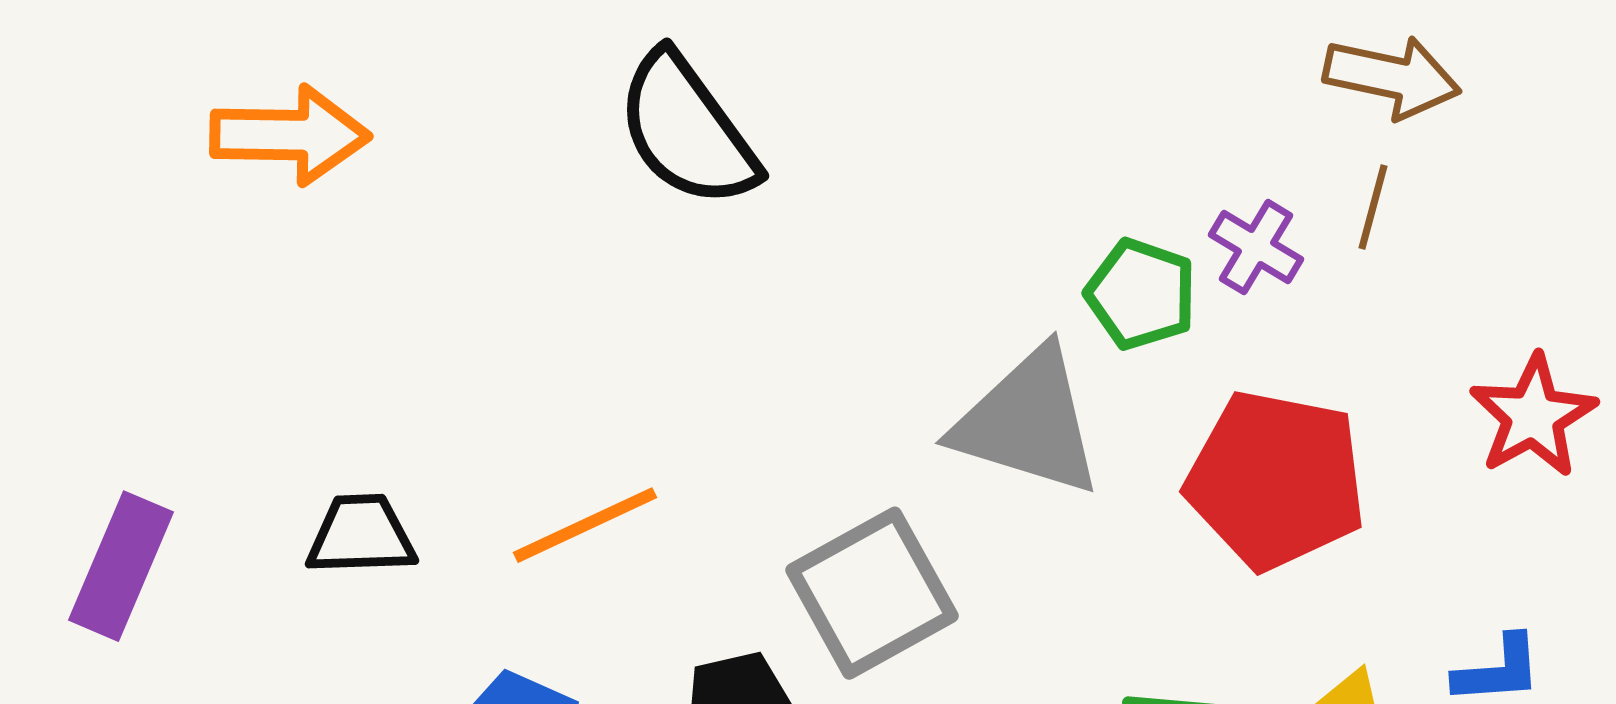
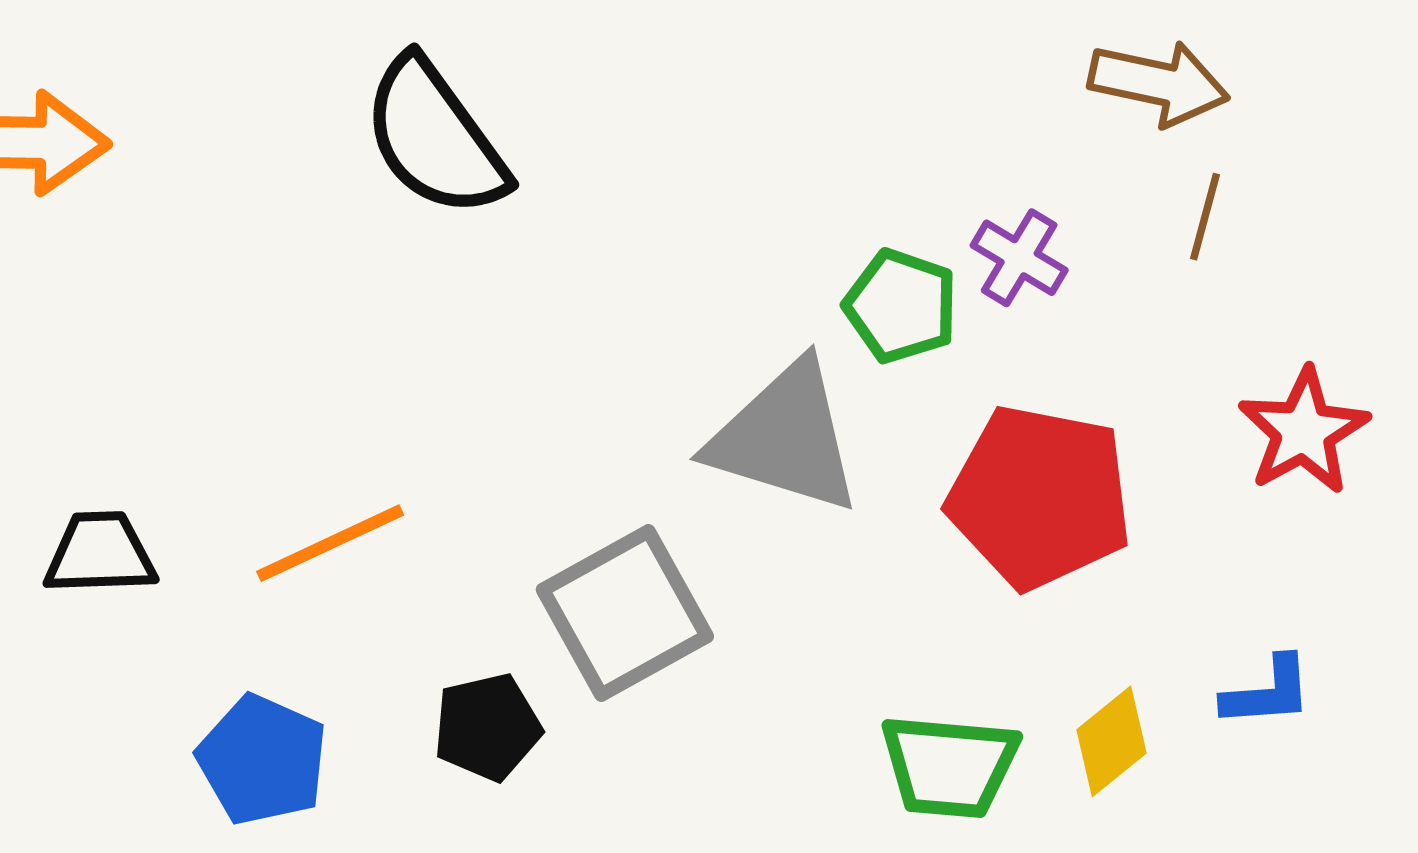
brown line: (1373, 207) -> (1205, 217), moved

